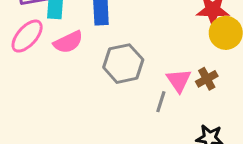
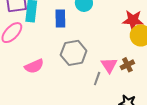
pink semicircle: (68, 42) -> (34, 66), moved

